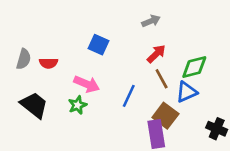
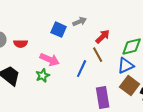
gray arrow: (151, 21) -> (80, 22), moved
brown line: (162, 79) -> (98, 55), moved
brown square: (165, 116) -> (130, 86), moved

